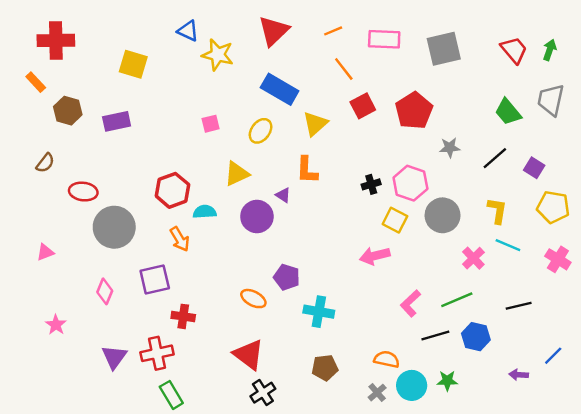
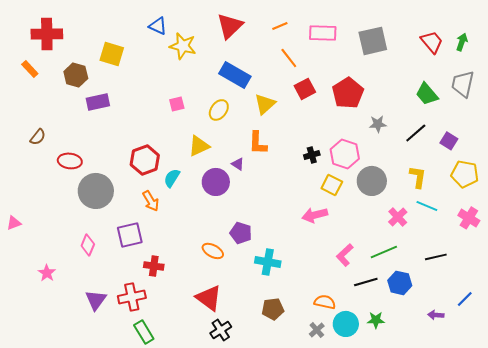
brown hexagon: (68, 111) -> (76, 75), moved
cyan semicircle: (205, 212) -> (172, 178), turned -54
pink triangle: (45, 252) -> (14, 223), moved

